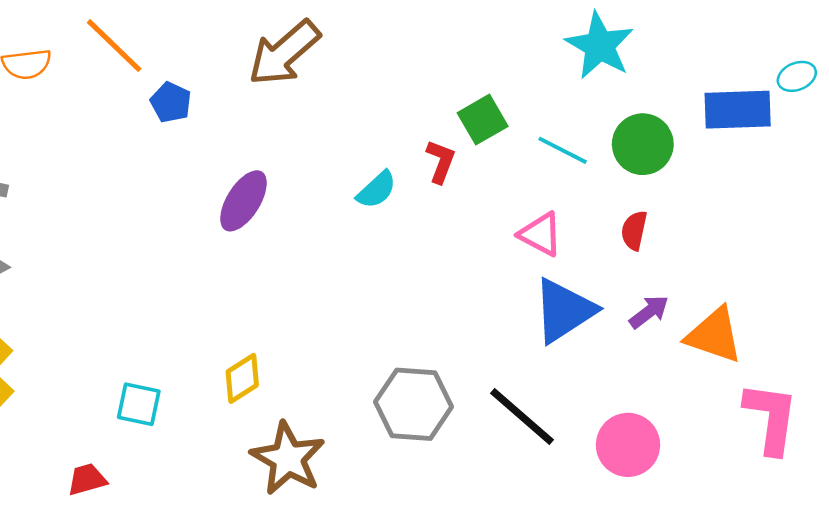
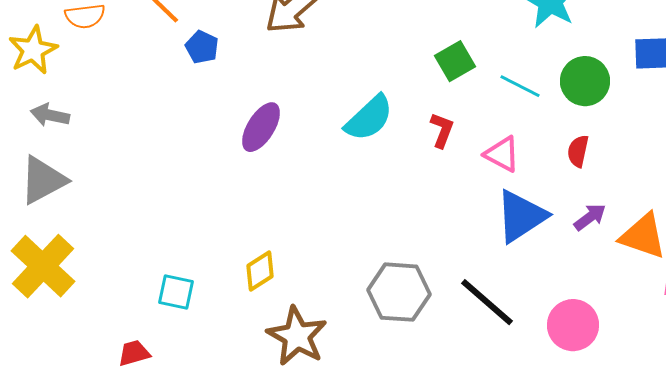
red L-shape: (441, 161) -> (442, 130), moved
cyan semicircle: (377, 190) -> (369, 118), size x1.5

